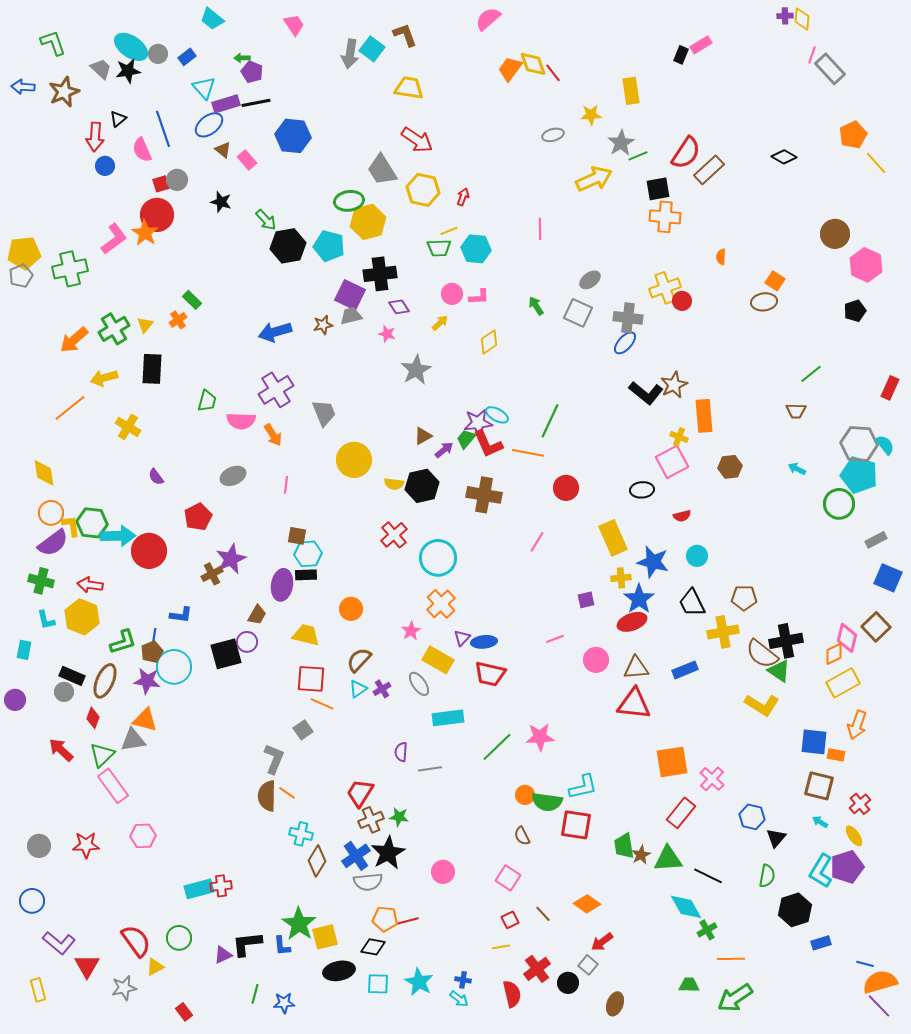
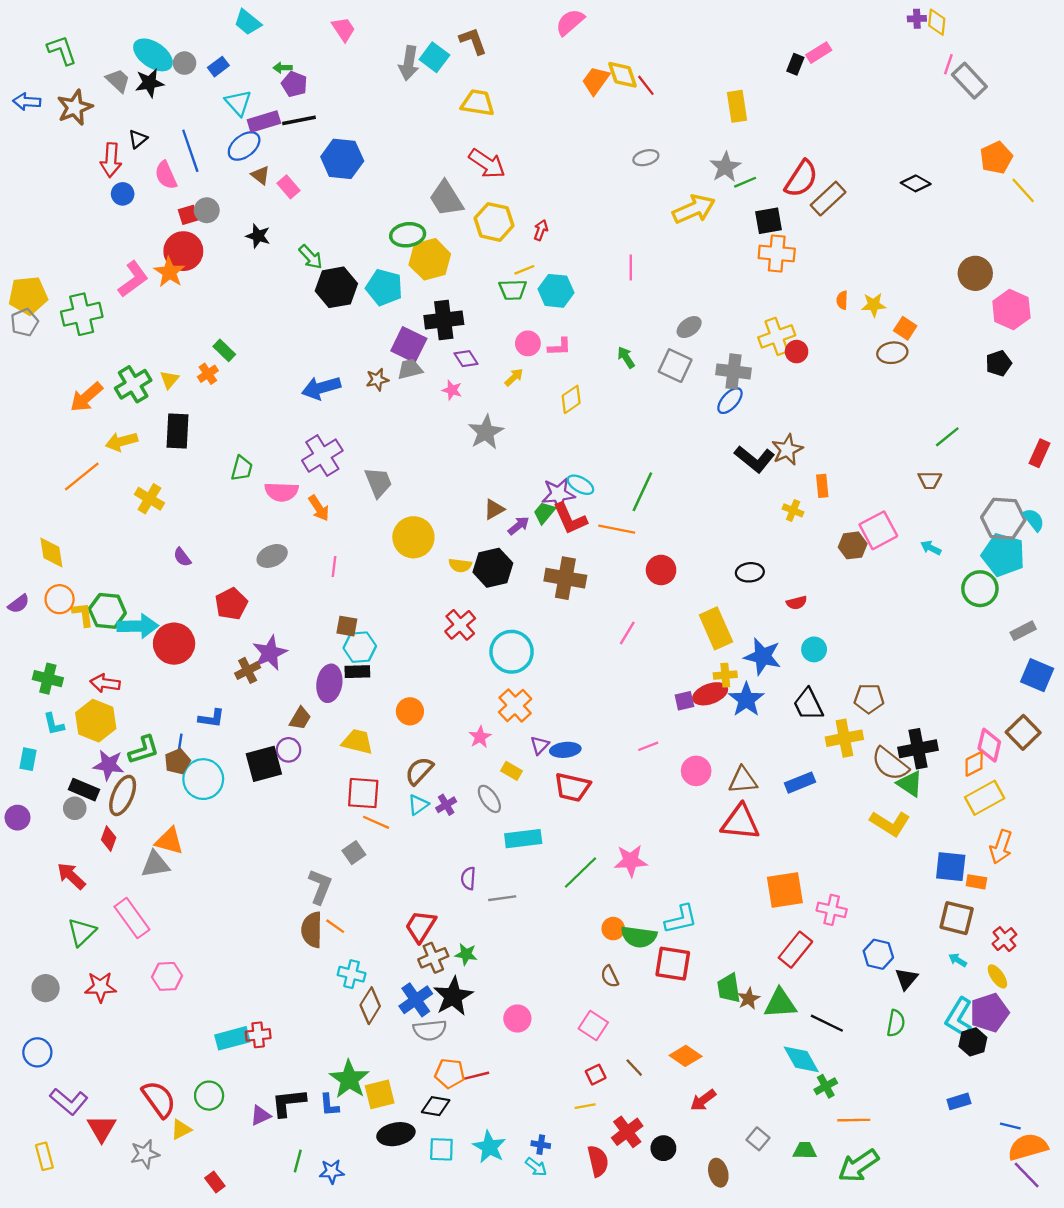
yellow star: (591, 115) -> (874, 305), moved
orange rectangle: (704, 416) -> (822, 486), size x0.6
pink square: (672, 462) -> (878, 530), moved
purple semicircle: (53, 543) -> (19, 604), moved, size x0.6
red ellipse: (632, 622) -> (710, 694), moved
yellow rectangle: (438, 660) -> (512, 771), size x0.6
purple star: (147, 681) -> (109, 765), moved
green triangle: (102, 755) -> (82, 932), moved
pink cross: (712, 779) -> (832, 910), turned -30
black hexagon: (795, 910) -> (973, 1042), moved, size x0.7
gray square: (588, 965) -> (758, 1139), moved
brown ellipse: (615, 1004) -> (718, 1173), turned -35

